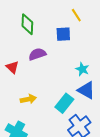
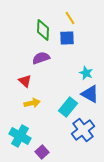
yellow line: (76, 15) -> (70, 18), moved
green diamond: (27, 24) -> (43, 30), moved
red triangle: (12, 67) -> (25, 81), moved

